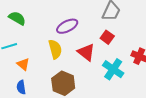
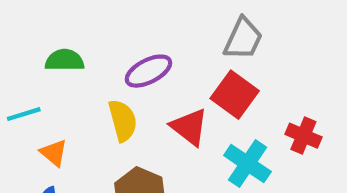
green semicircle: (17, 18) -> (65, 60), moved, turned -30
red square: (107, 37) -> (235, 95), size x1.5

